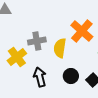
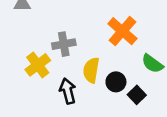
yellow semicircle: (60, 48) -> (91, 70), moved
black circle: (71, 76) -> (116, 82), moved

